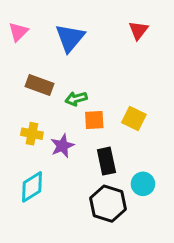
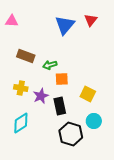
pink triangle: (18, 32) -> (12, 21), turned 48
blue triangle: (70, 38) -> (65, 25), moved
yellow square: (134, 118) -> (88, 94), moved
black rectangle: (106, 161) -> (60, 106), moved

